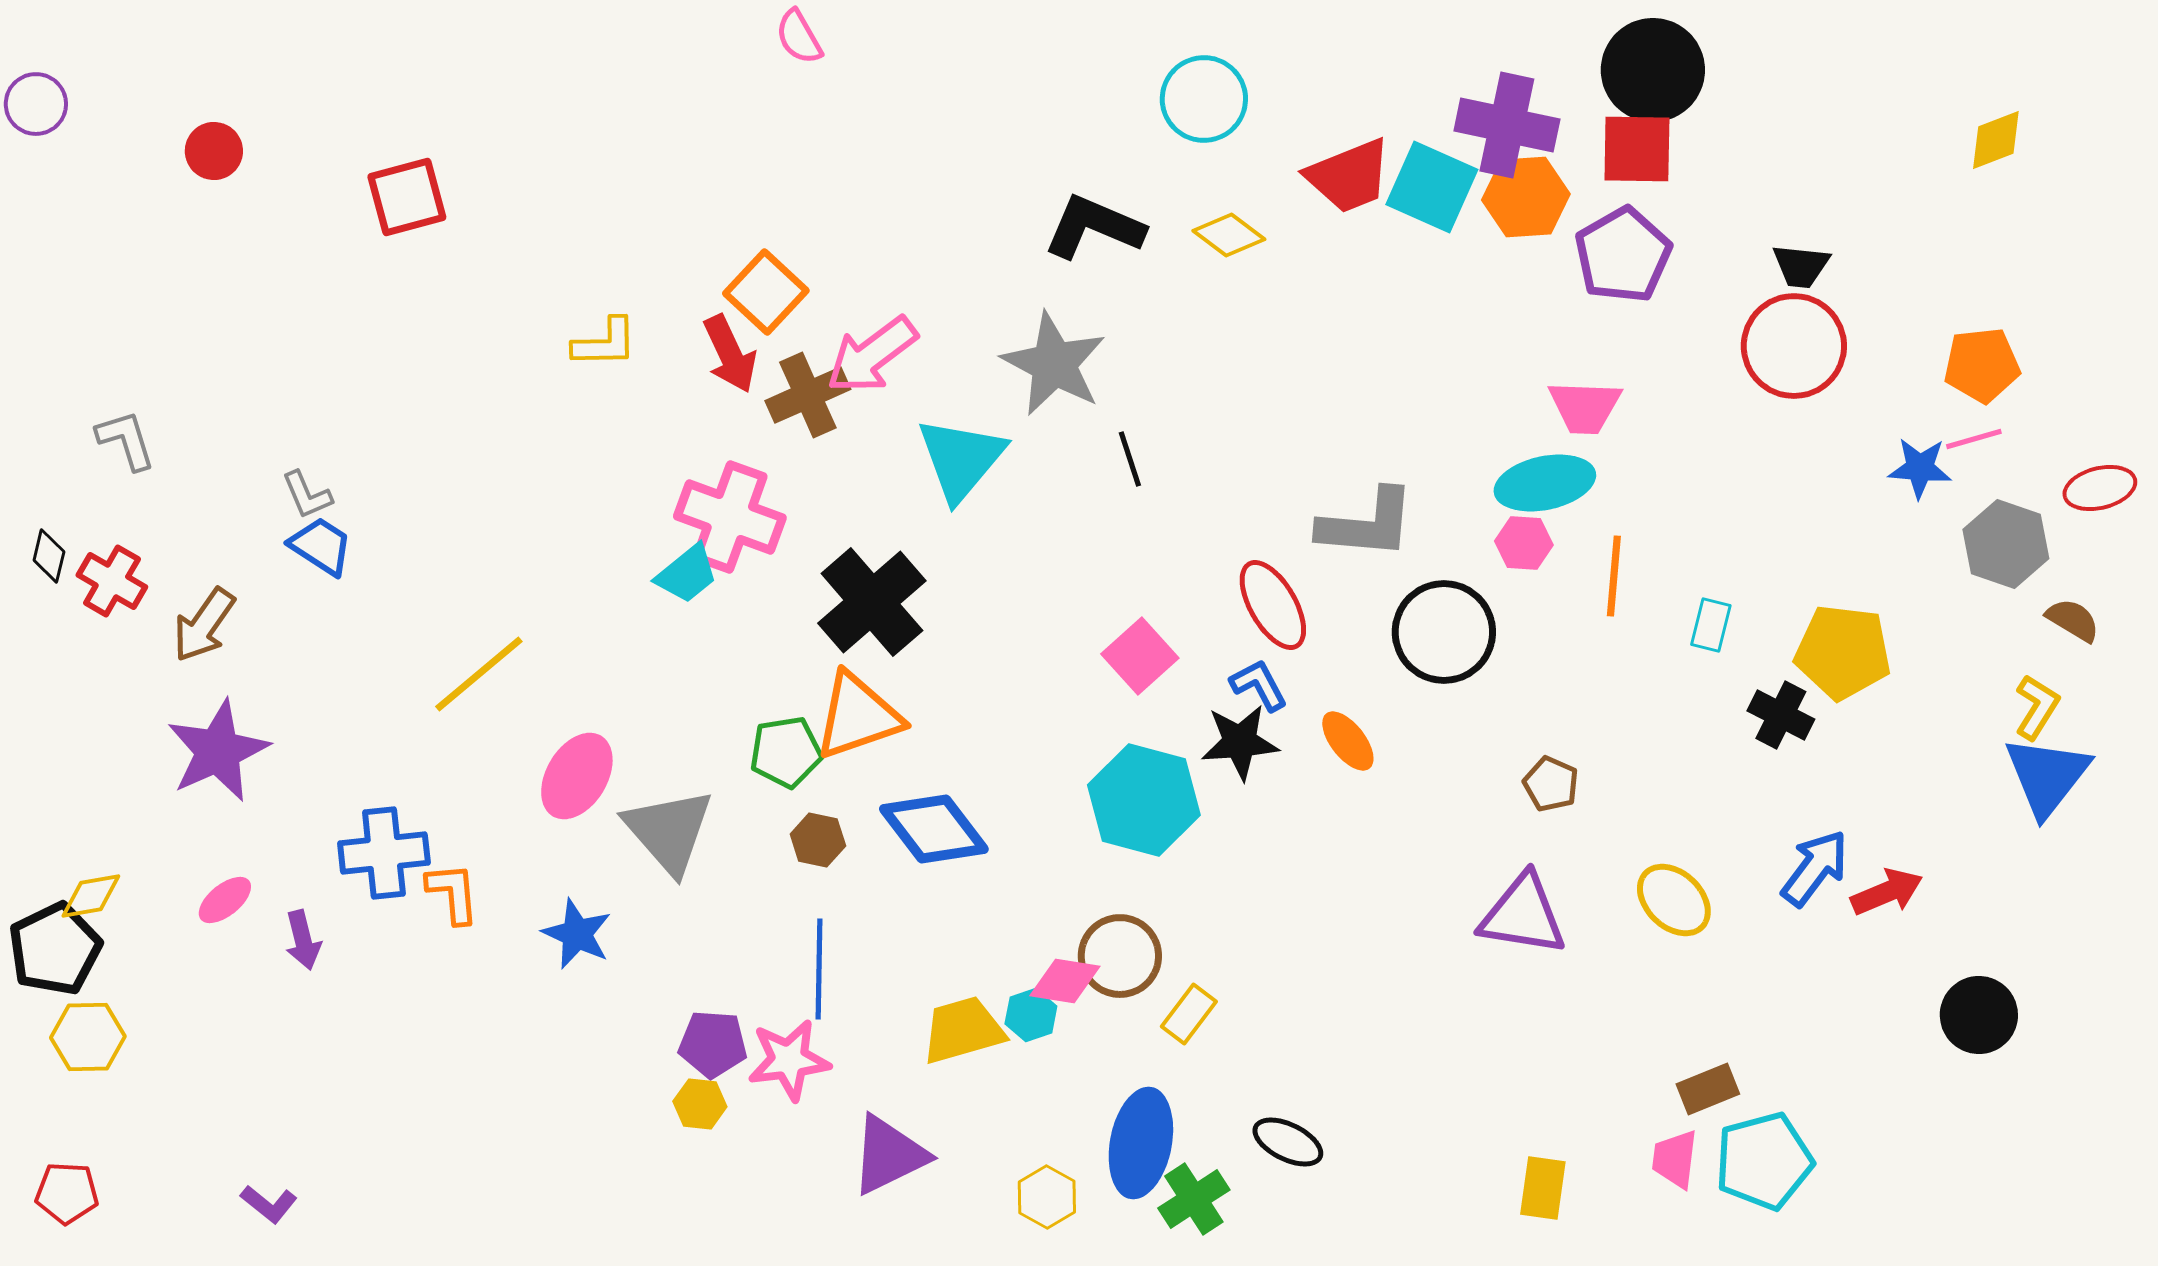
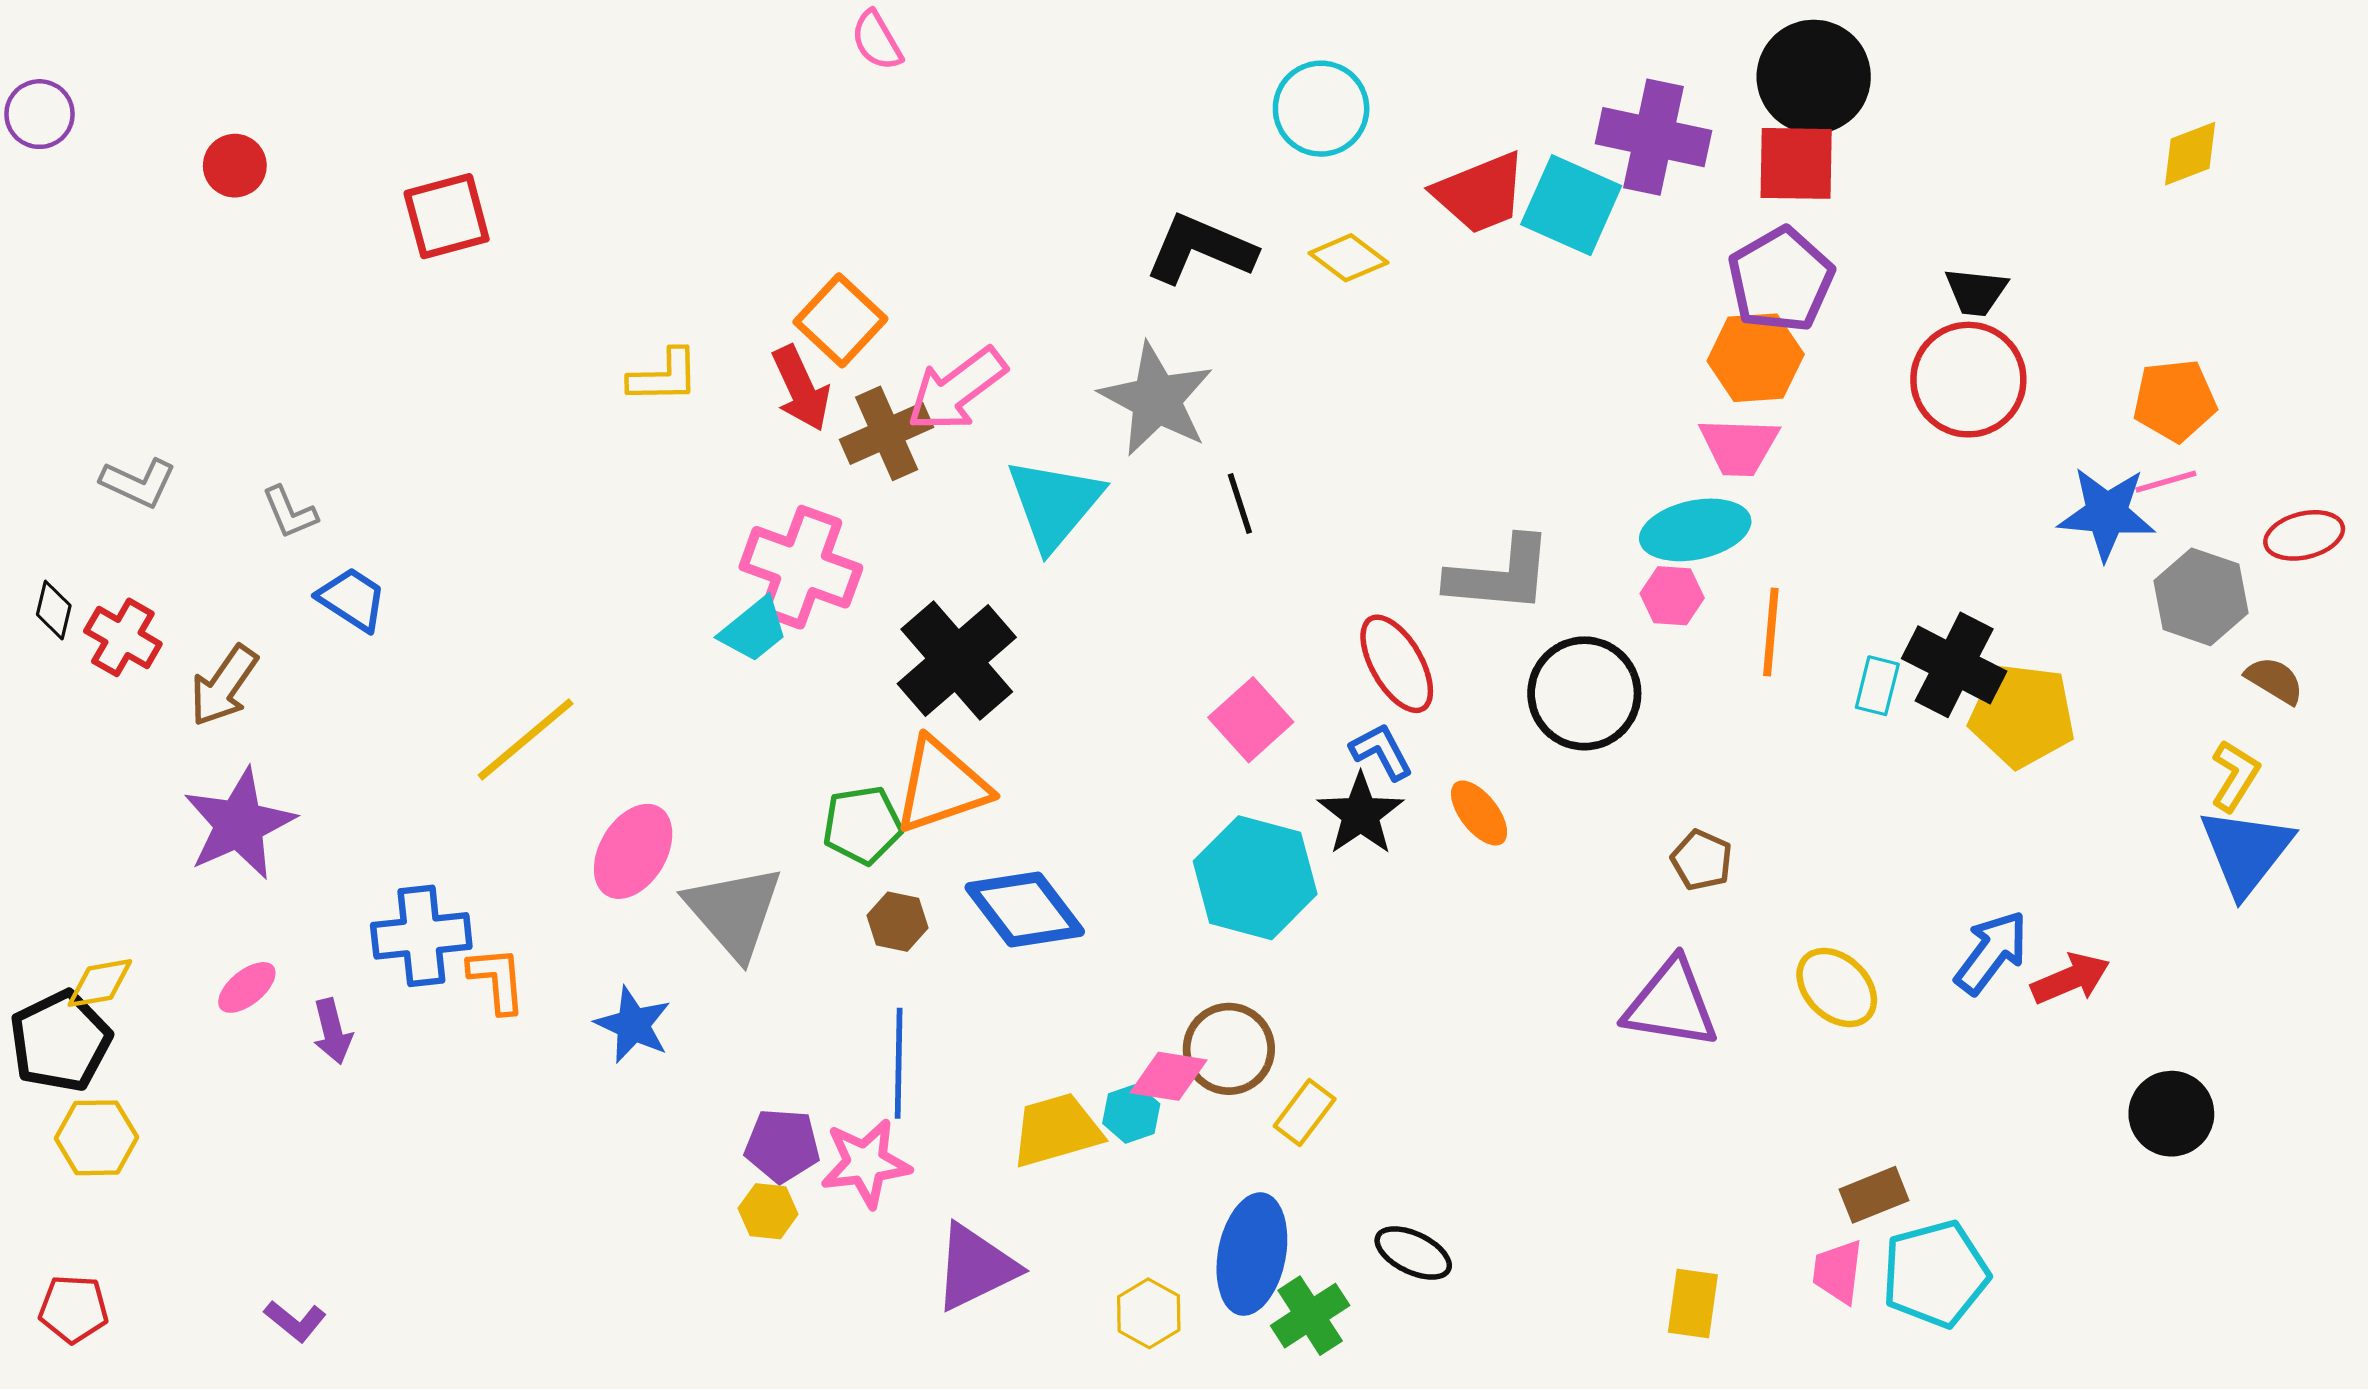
orange hexagon: (1526, 197) -> (1756, 358), moved
gray L-shape: (126, 440) -> (138, 483), turned 132
blue star: (1920, 468) -> (2107, 513), size x1.4
gray L-shape: (307, 495) -> (290, 512), moved
black cross: (1781, 715) -> (1954, 665), moved, size x1.4
black star: (1240, 742) -> (1361, 814), turned -30

